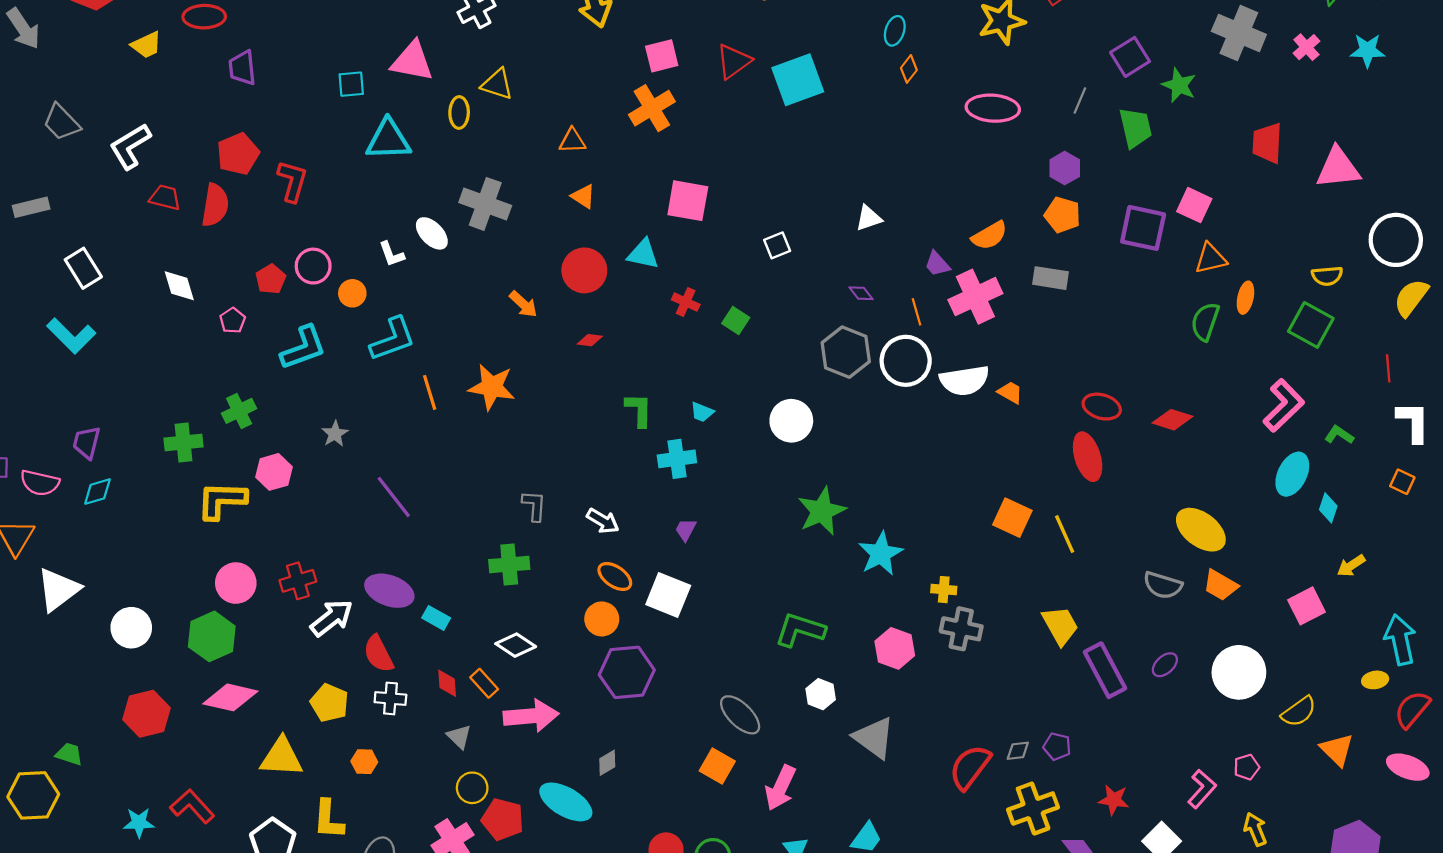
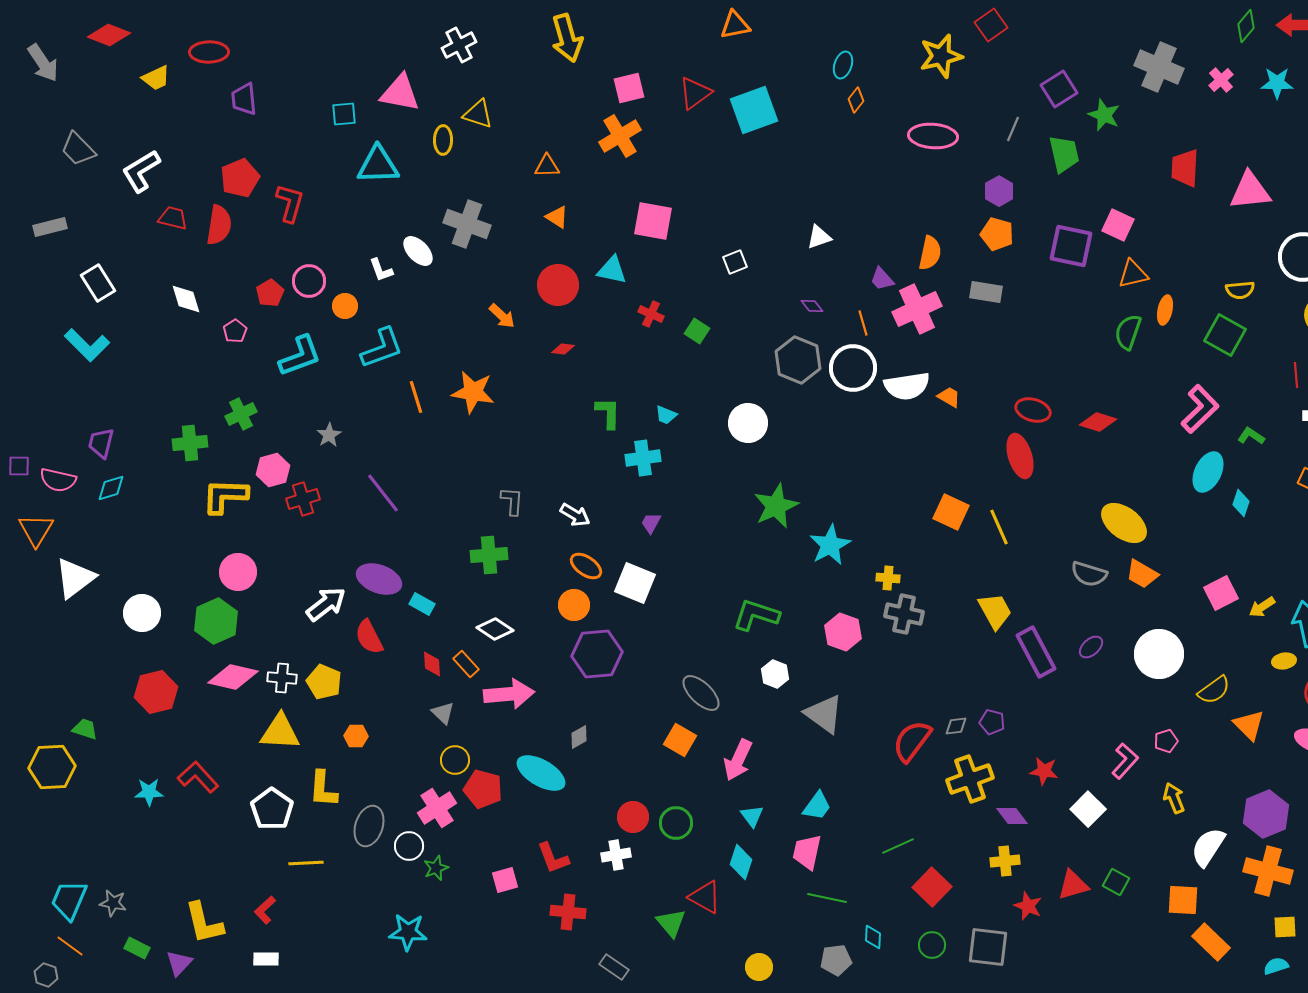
orange semicircle: (990, 236) -> (930, 253), turned -48
yellow arrow: (1351, 566) -> (1262, 607), moved
red cross: (298, 581) -> (303, 499), moved
white cross: (390, 698) -> (282, 678), moved

